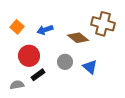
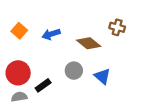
brown cross: (103, 24) -> (117, 27), size x0.6
red circle: (29, 56) -> (18, 73), moved

